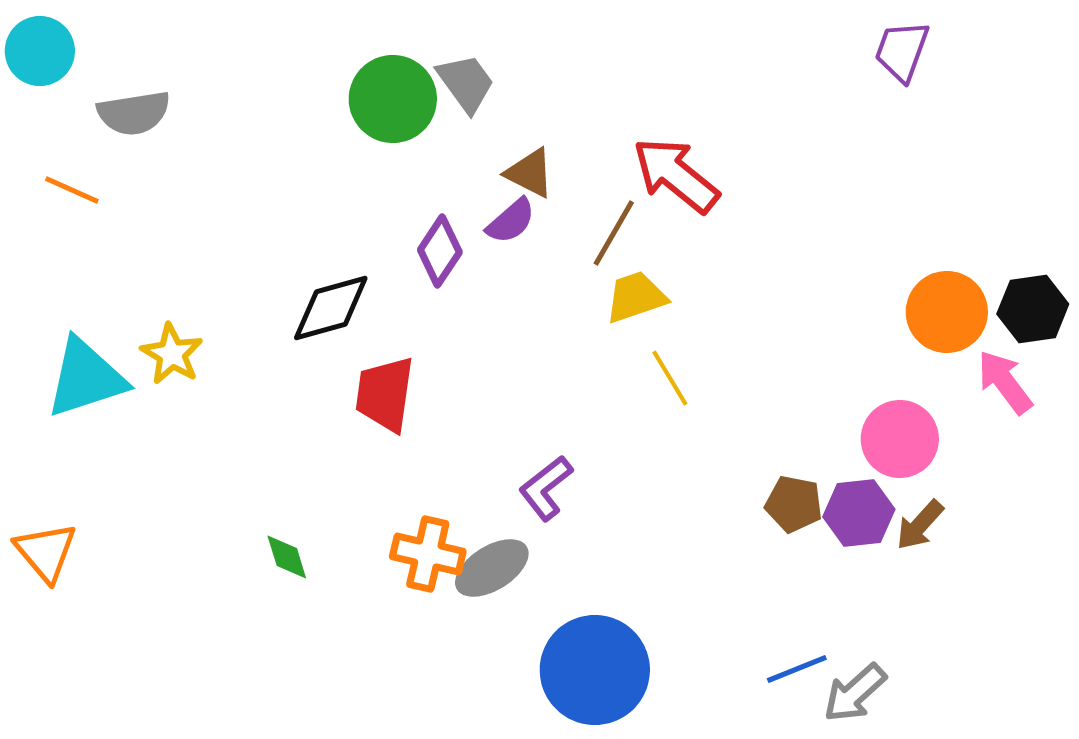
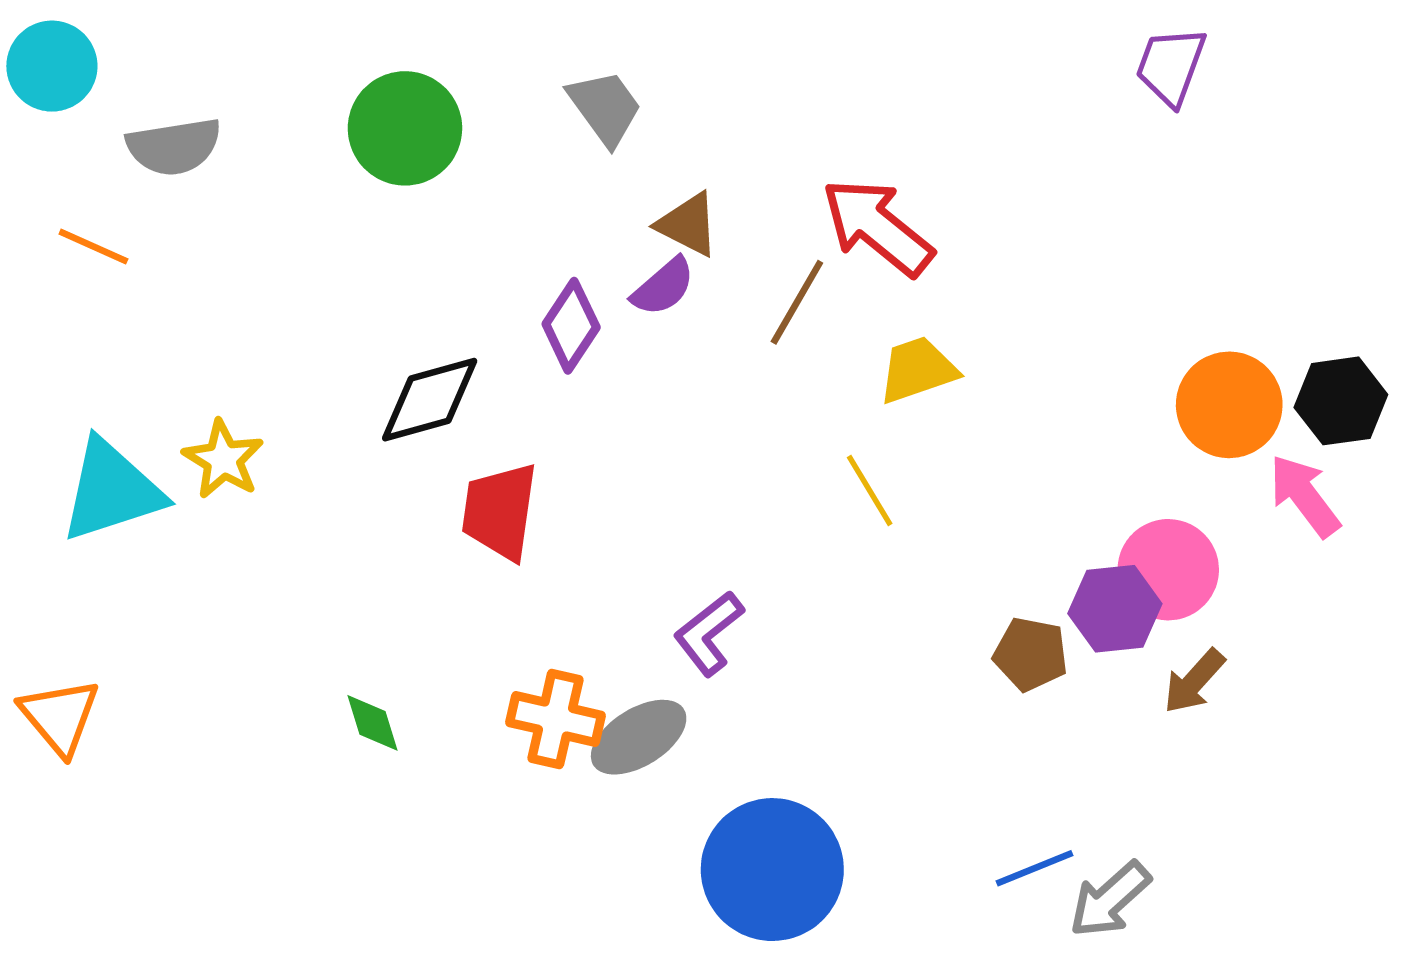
green circle: (393, 99) -> (405, 128), moved
yellow trapezoid: (636, 297) -> (918, 370), moved
purple hexagon: (859, 513) -> (1115, 609), moved

